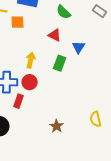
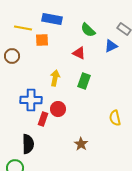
blue triangle: (79, 47) -> (111, 46), moved, turned 32
red circle: (30, 82) -> (58, 109), moved
yellow semicircle: (96, 119) -> (115, 118), moved

